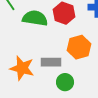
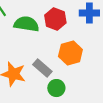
gray rectangle: (51, 62) -> (42, 68), turned 42

